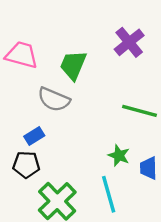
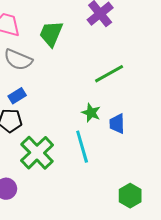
gray semicircle: (54, 99) -> (18, 60), moved
green line: (139, 111) -> (109, 74), turned -44

